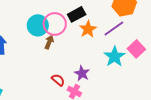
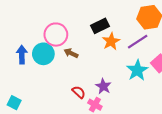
pink circle: (55, 24) -> (56, 35), moved
cyan circle: (38, 25) -> (43, 54), moved
brown arrow: (49, 42) -> (71, 53), turned -88

